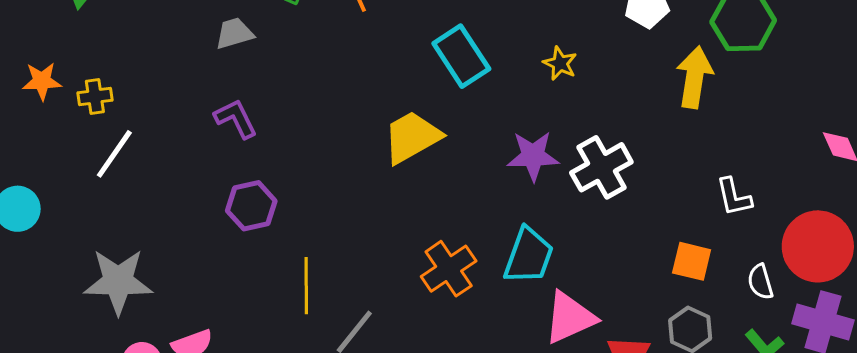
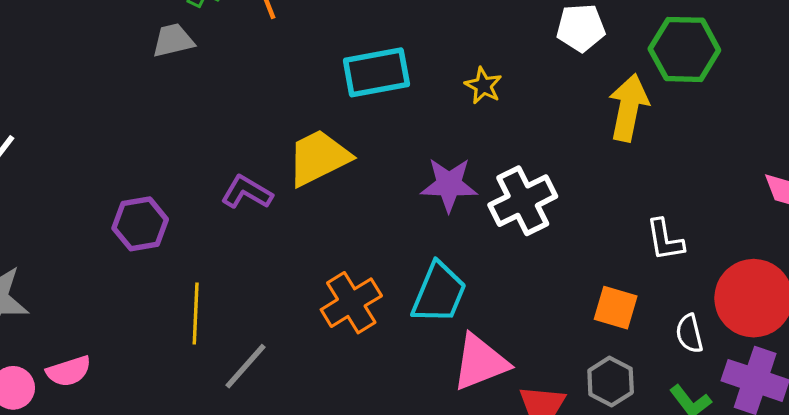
gray trapezoid: (234, 33) -> (173, 40), moved
cyan rectangle: (461, 56) -> (376, 72), turned -70
purple L-shape: (236, 119) -> (247, 192), moved, turned -36

